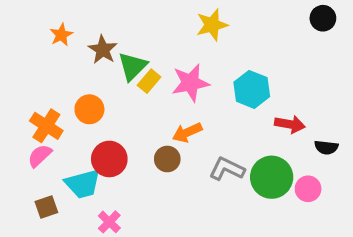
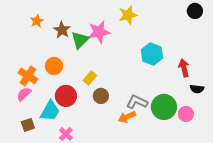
yellow rectangle: (149, 81) -> (90, 78), moved
pink star: (190, 83) -> (99, 32), moved
red arrow: (290, 124) -> (184, 68), moved, turned -114
orange arrow: (187, 132) -> (127, 117), moved
cyan trapezoid: (83, 184) -> (50, 111), turned -45

